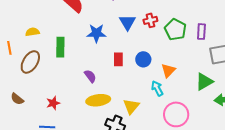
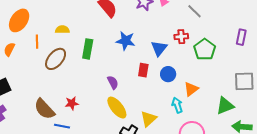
blue triangle: (127, 22) -> (159, 48), moved
purple rectangle: (201, 32) -> (241, 37), moved
brown semicircle: (17, 99) -> (44, 109), moved, size x1.6
yellow ellipse: (98, 100) -> (117, 108), turned 50

